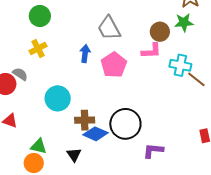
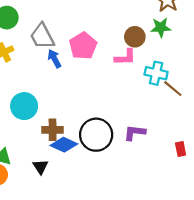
gray trapezoid: (109, 28) -> (42, 36), moved
blue arrow: (85, 53) -> (54, 59), turned -36
pink pentagon: (114, 65) -> (83, 46), moved
purple L-shape: (153, 151) -> (135, 133), moved

